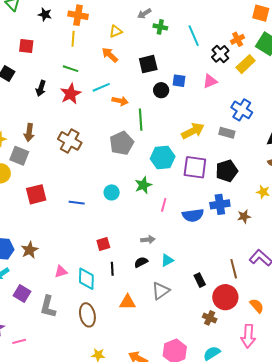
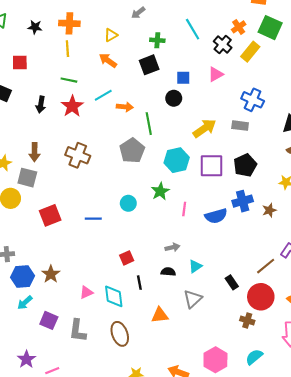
green cross: (160, 27) -> (157, 40), moved
black circle: (161, 90) -> (174, 98), moved
black semicircle: (141, 262) -> (168, 272), turned 40
brown line: (234, 269) -> (266, 266), turned 72

